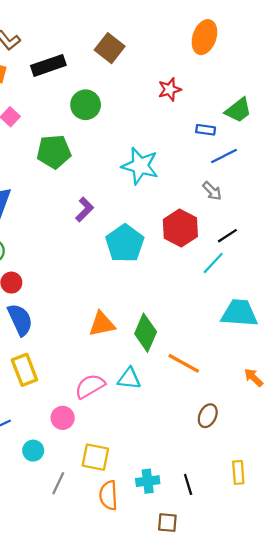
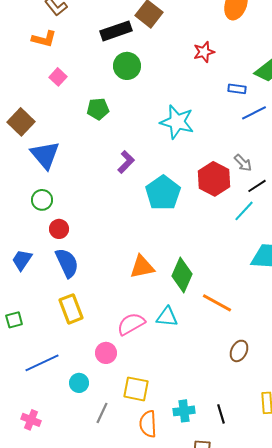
black rectangle: (48, 65) -> (116, 31), moved
green pentagon: (54, 152) -> (98, 109), size x0.7
gray arrow: (212, 191) -> (243, 163), moved

